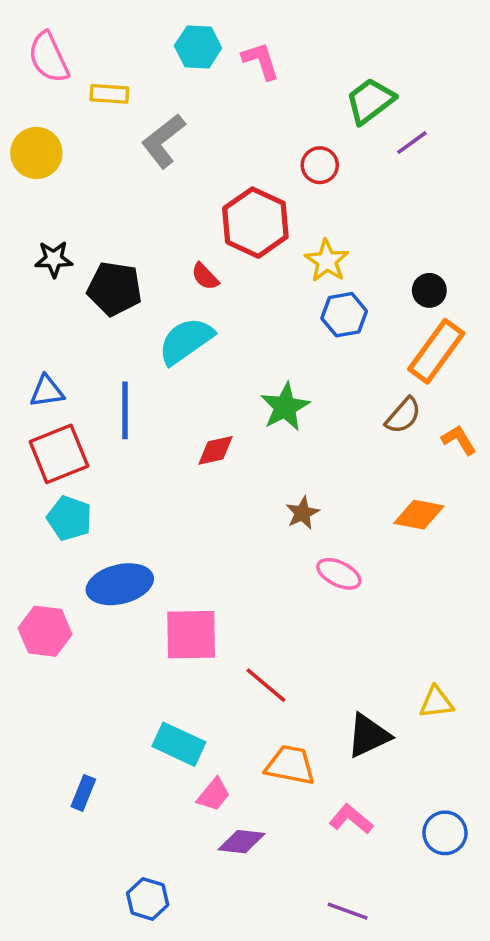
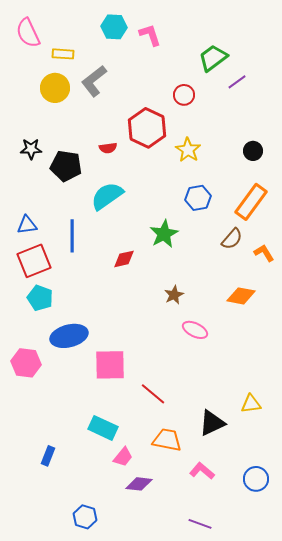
yellow circle: (36, 153) -> (55, 88), moved
red semicircle: (205, 276) -> (108, 148), moved, turned -54
black circle: (429, 290) -> (253, 151), moved
blue hexagon: (344, 315) -> (198, 198), moved

